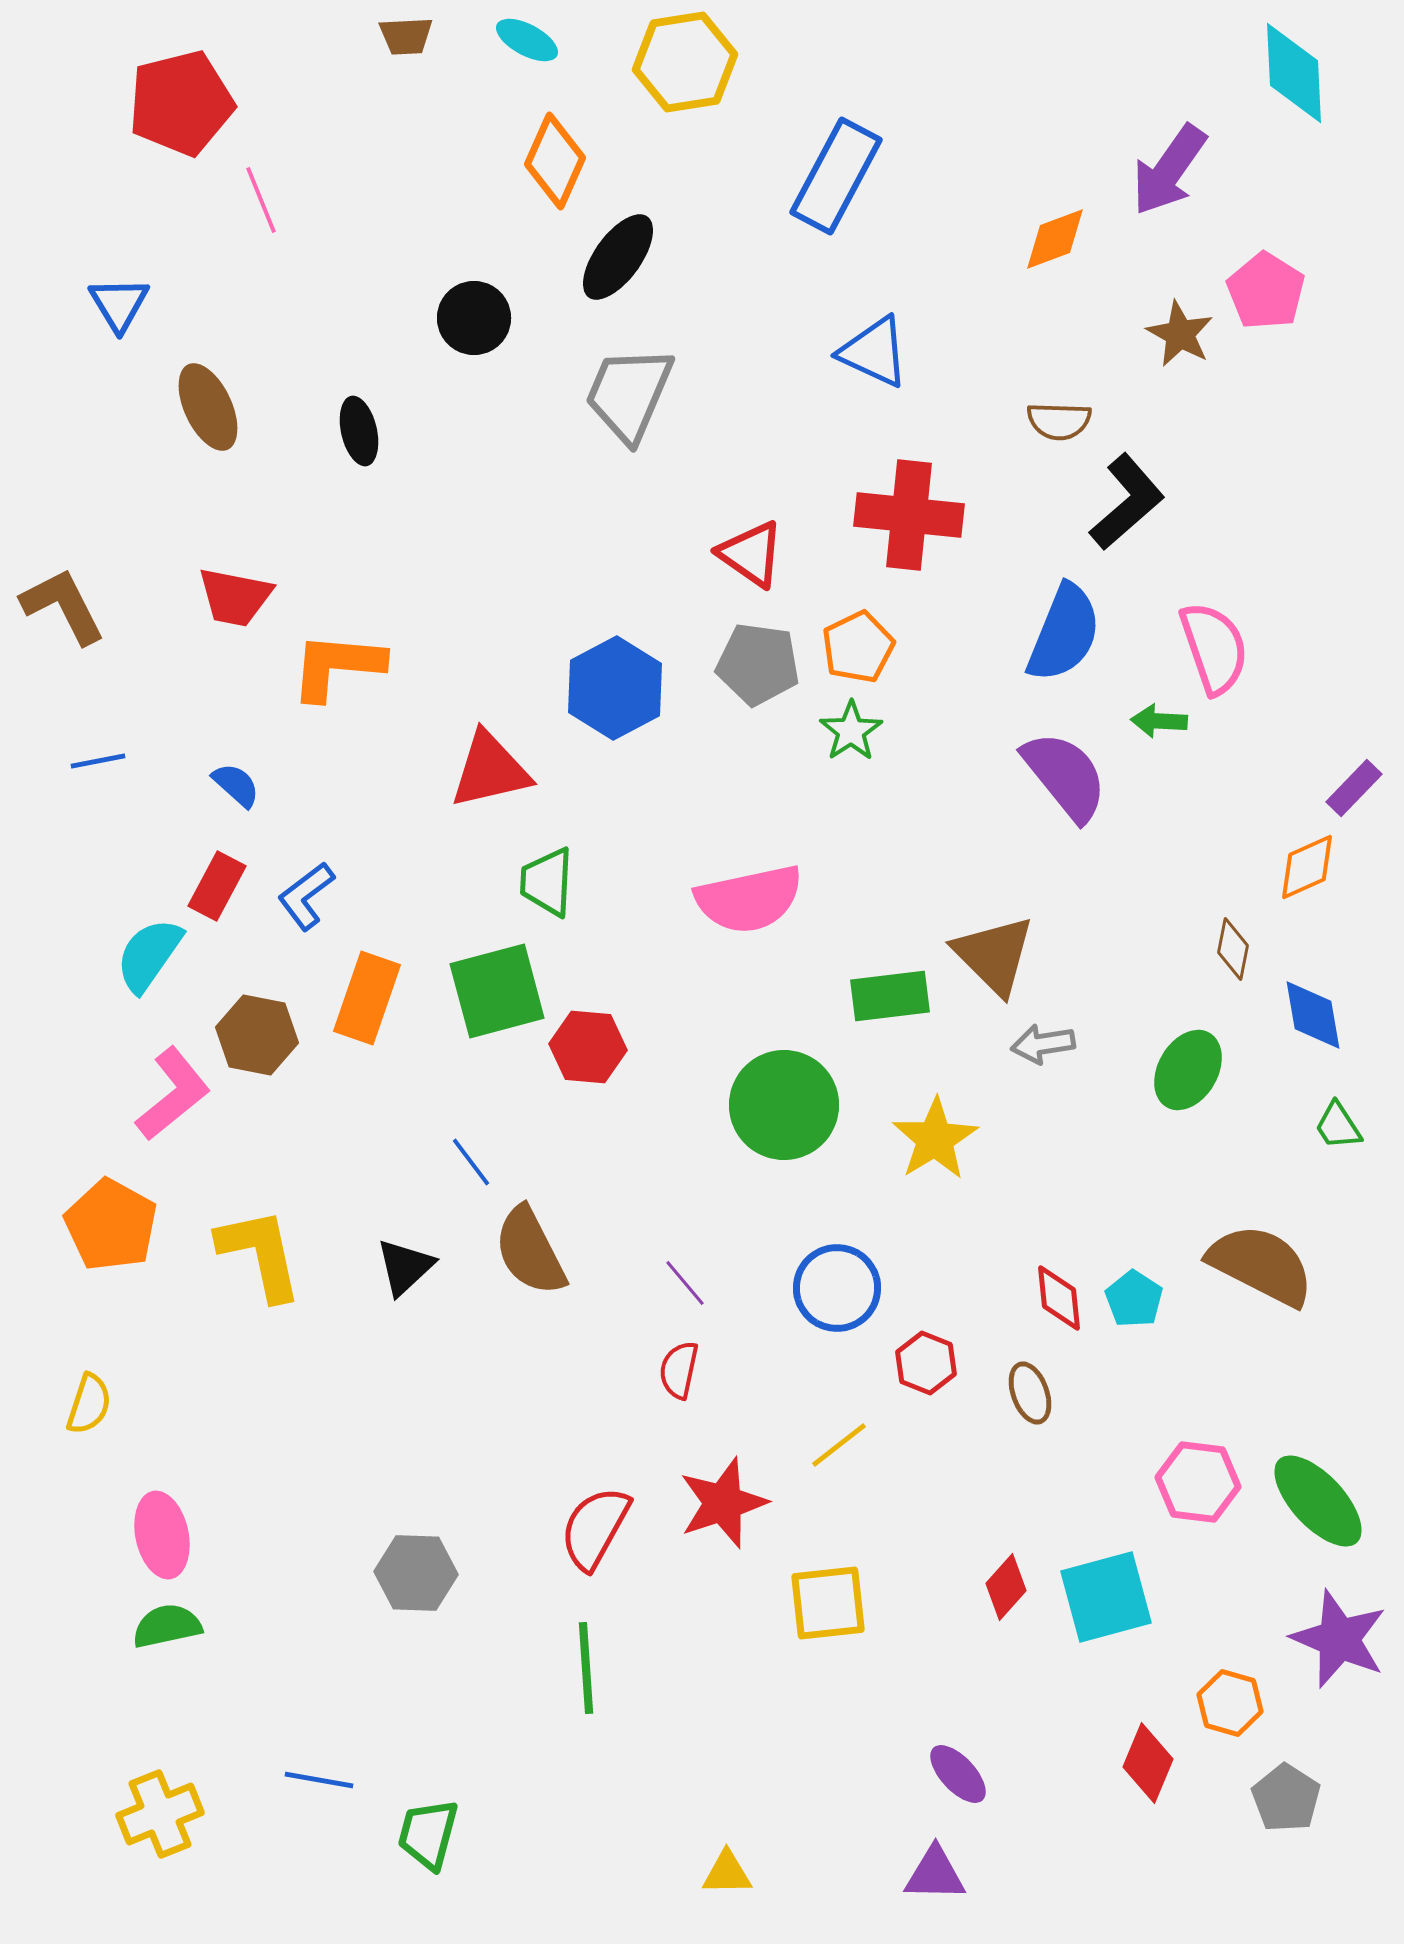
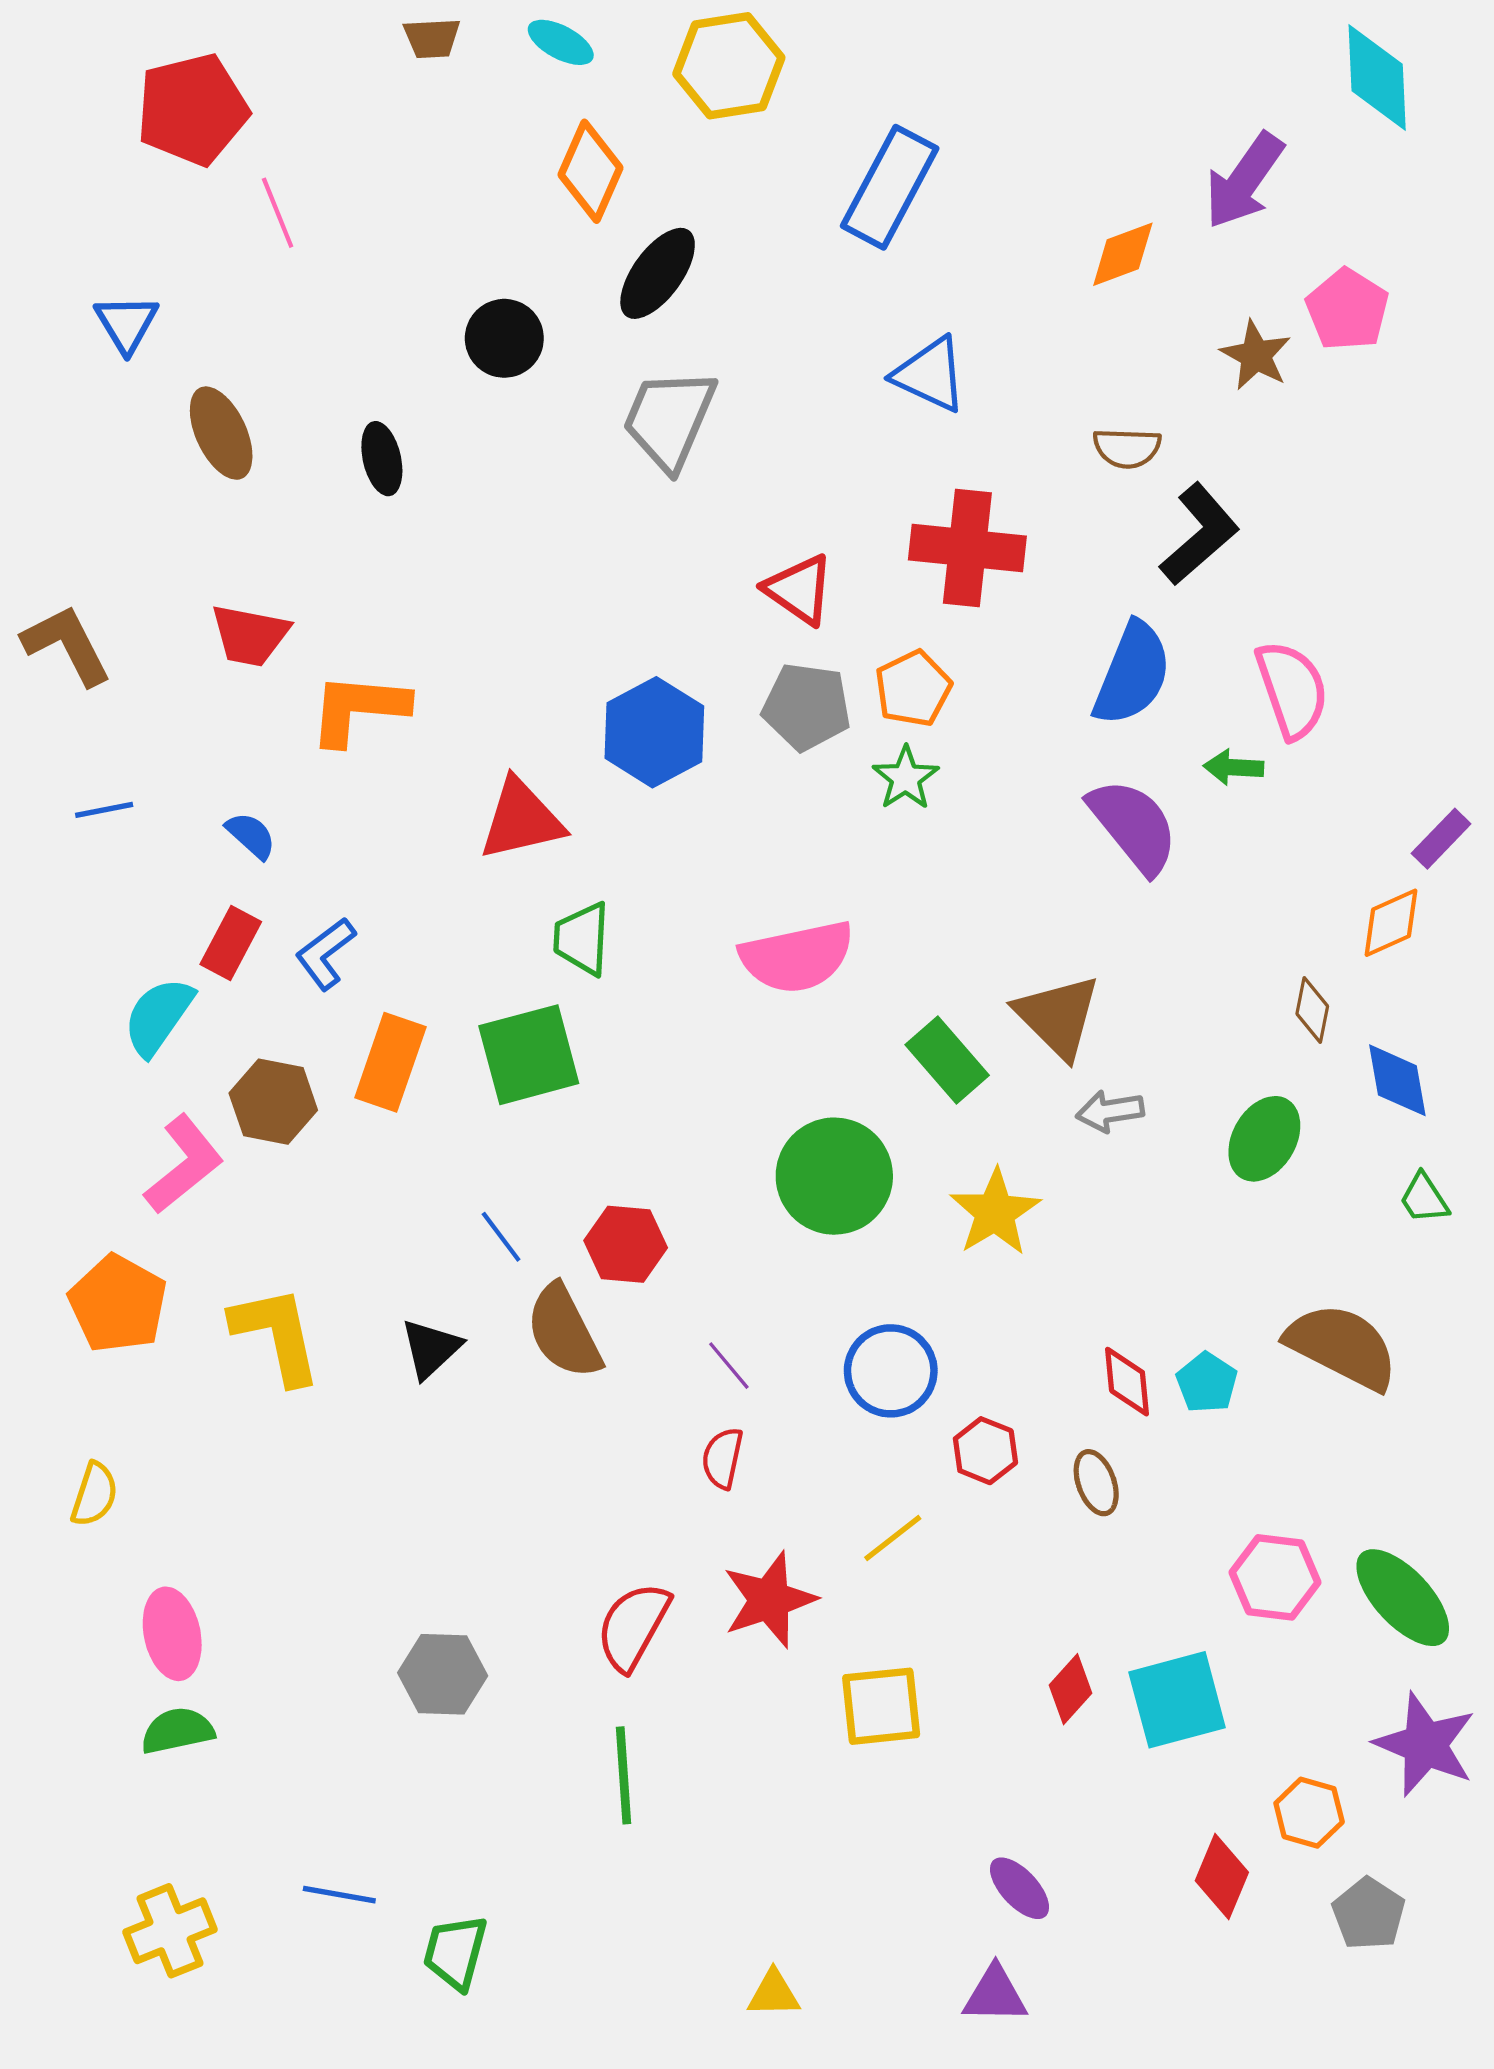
green rectangle: (890, 996) -> (947, 1060), turned 56
red hexagon: (588, 1047) -> (626, 1244), moved

